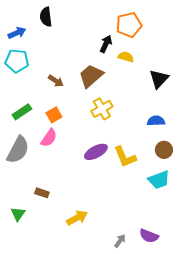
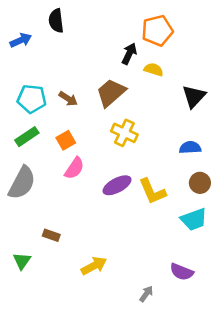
cyan pentagon: (17, 61) -> (32, 99), moved
yellow cross: (102, 109) -> (124, 133), turned -35
pink semicircle: (49, 138) -> (74, 168), moved
purple semicircle: (149, 236) -> (182, 272), moved

